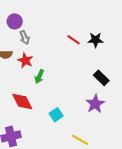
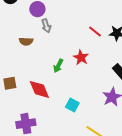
red star: (25, 60) -> (81, 57), moved
cyan square: (56, 115) -> (72, 105), turned -32

